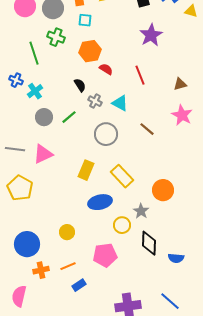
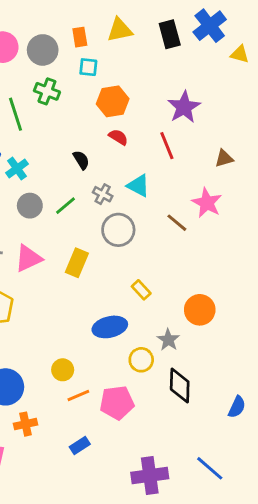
purple star: (151, 35) -> (184, 107), moved
orange hexagon: (90, 51) -> (113, 101), moved
gray cross: (95, 101) -> (103, 194), moved
pink star: (182, 115) -> (207, 203), moved
yellow rectangle: (86, 170) -> (77, 263), moved
yellow rectangle: (122, 176) -> (141, 290), size x0.6
blue semicircle: (176, 258) -> (237, 407), moved, turned -70
orange line: (68, 266) -> (78, 395), moved

